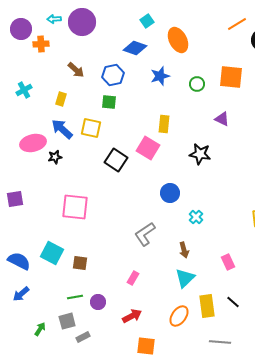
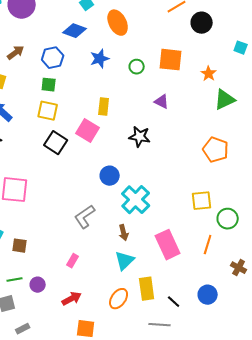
brown arrow: (76, 70) -> (16, 53), turned -78
yellow square: (91, 128) -> (48, 111), moved
cyan cross: (196, 217) -> (136, 200), size x2.0
pink rectangle: (228, 262) -> (168, 245), size x1.8
black line: (233, 302) -> (174, 302), moved
gray rectangle: (83, 337) -> (23, 329), moved

